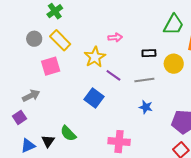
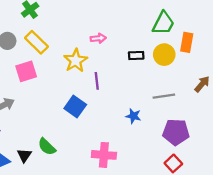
yellow circle: (174, 64) -> (164, 55), moved
purple line: (113, 75) -> (97, 81), turned 49
gray line: (144, 80) -> (164, 96), moved

